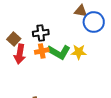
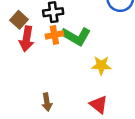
yellow star: (79, 52) -> (101, 65), moved

